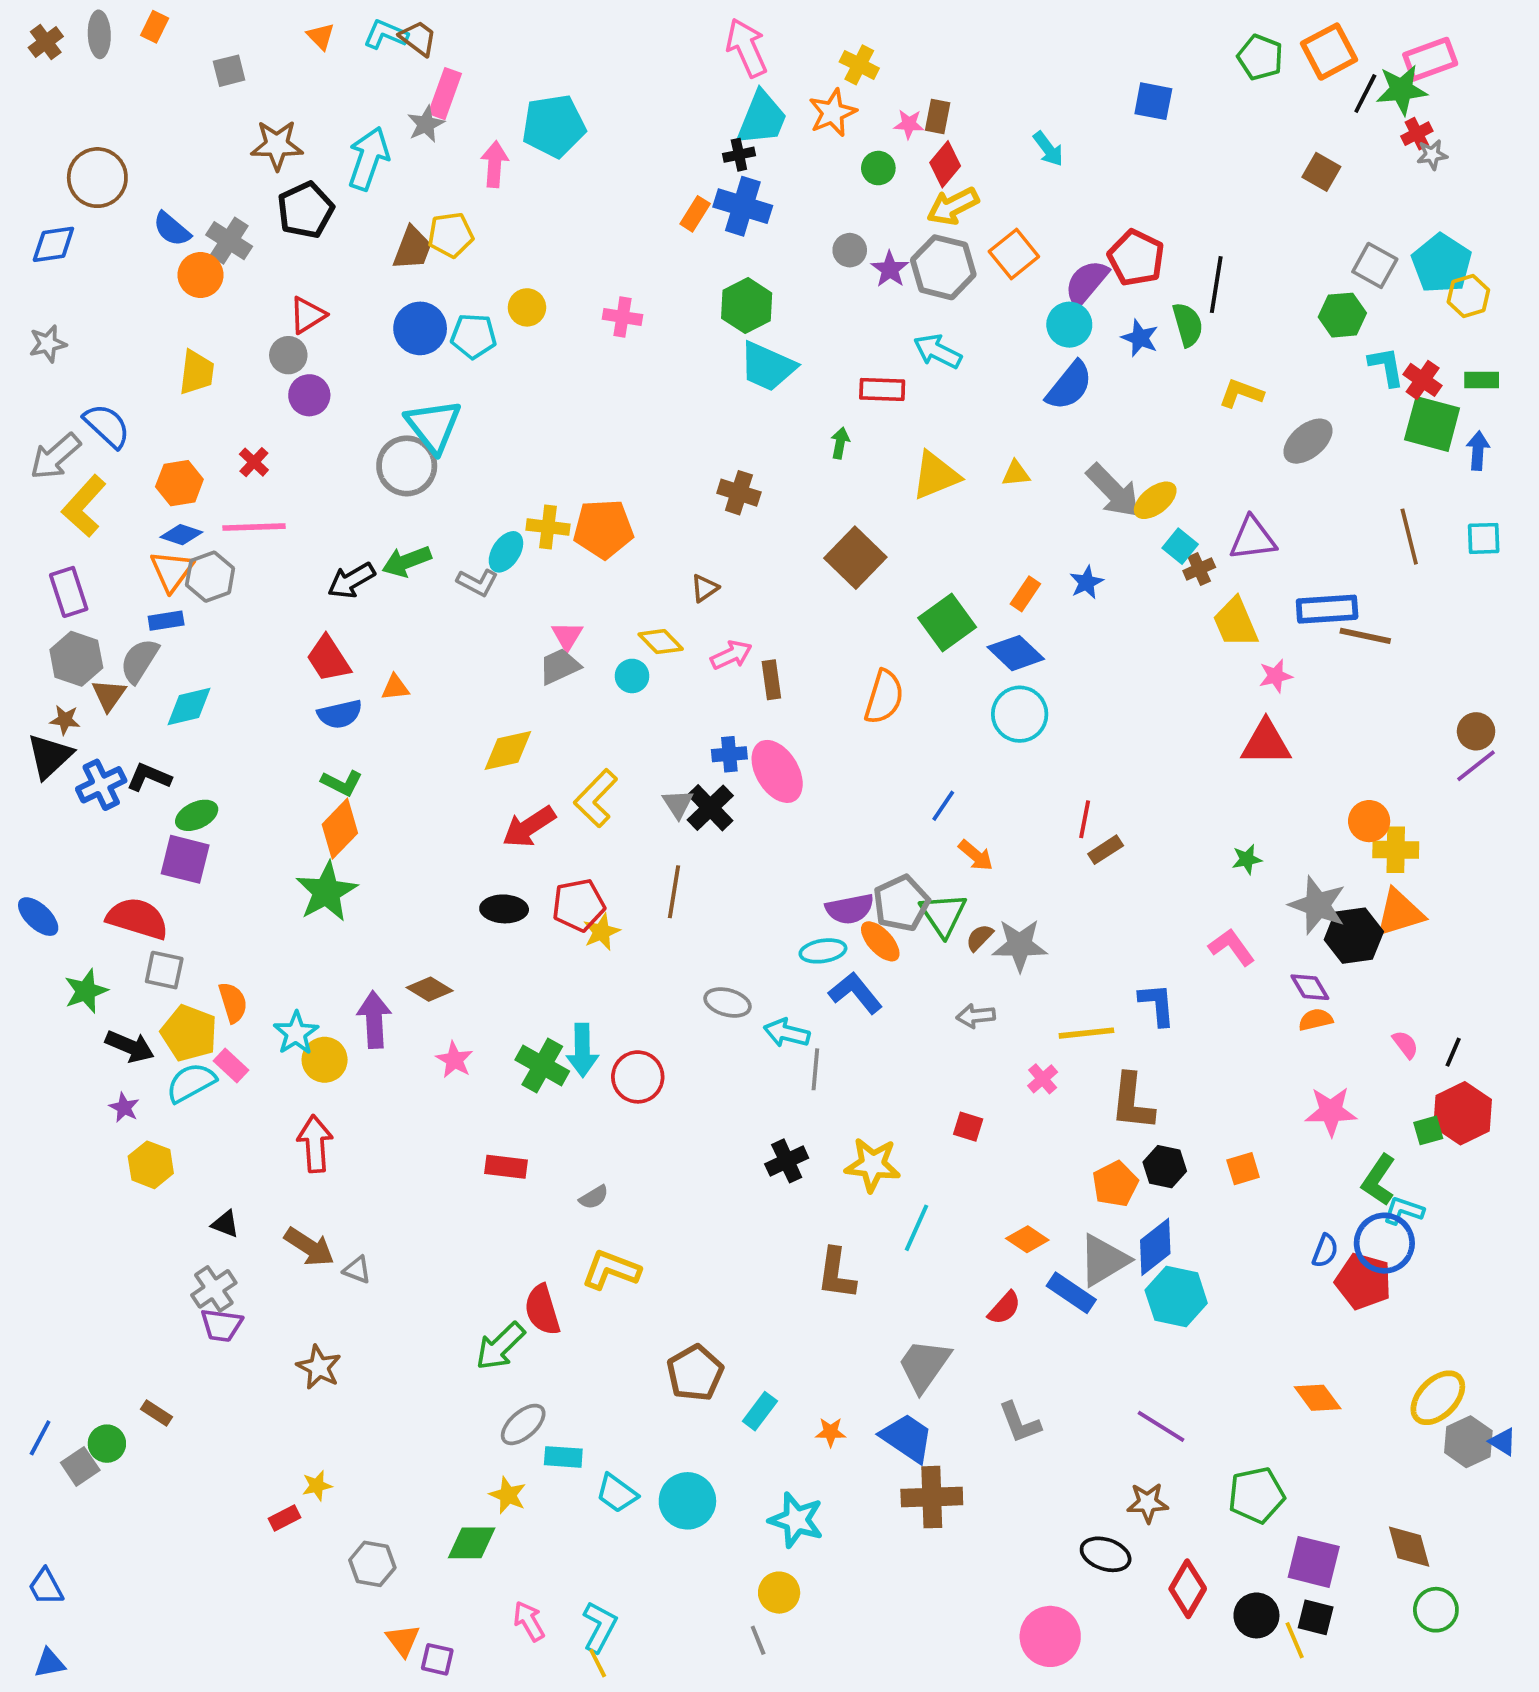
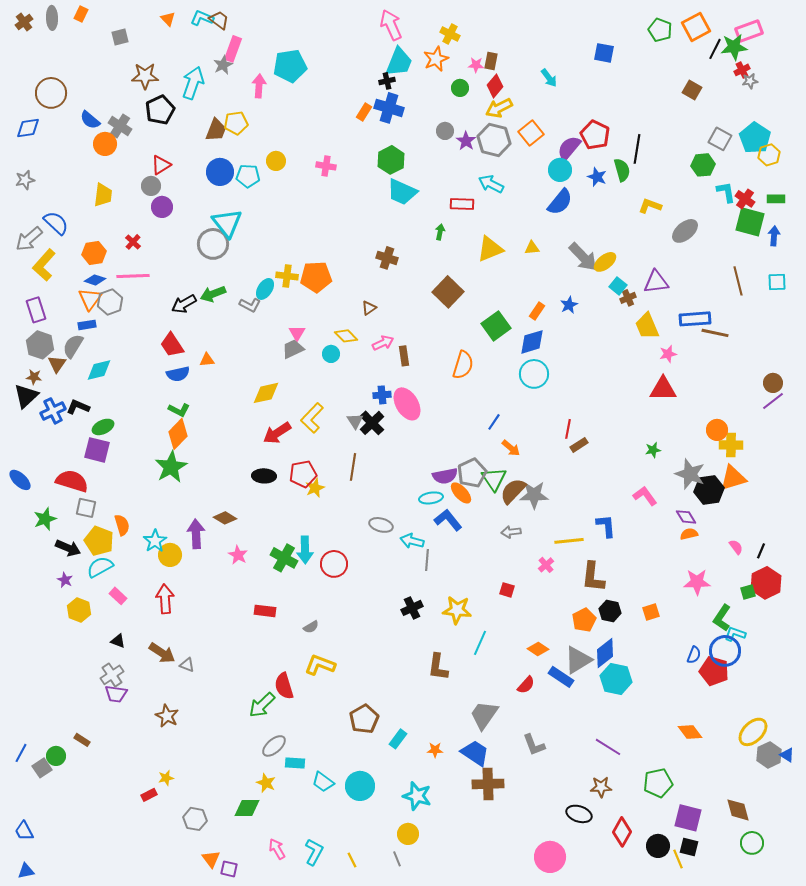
blue diamond: (1016, 653) -> (532, 342), turned -60
brown semicircle: (980, 938) -> (513, 491), size x1.8
pink rectangle: (231, 1065) -> (118, 596), moved
yellow line: (598, 1663) -> (352, 860), moved

